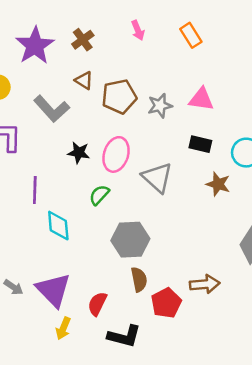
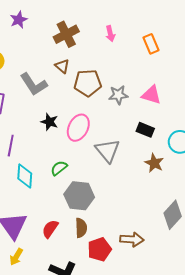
brown cross: (83, 40) -> (66, 34), size x1.4
purple star: (35, 46) -> (19, 20), moved, size x0.6
green semicircle: (99, 195) -> (59, 168), moved
red semicircle: (97, 304) -> (50, 229), moved

